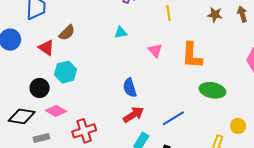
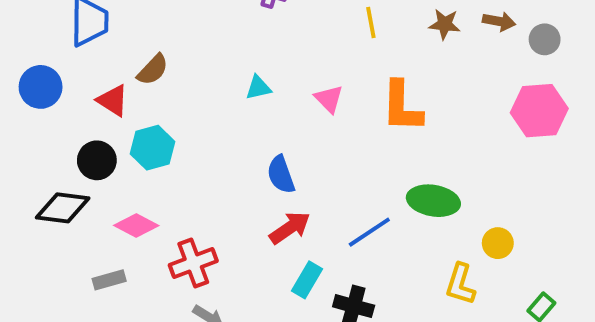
yellow line: (169, 13) -> (371, 22), moved
brown arrow: (242, 14) -> (499, 21), turned 119
cyan triangle: (121, 33) -> (258, 88), moved
black circle: (40, 88) -> (97, 160), moved
green ellipse: (212, 90) -> (433, 201), moved
black diamond: (22, 116) -> (63, 208), moved

